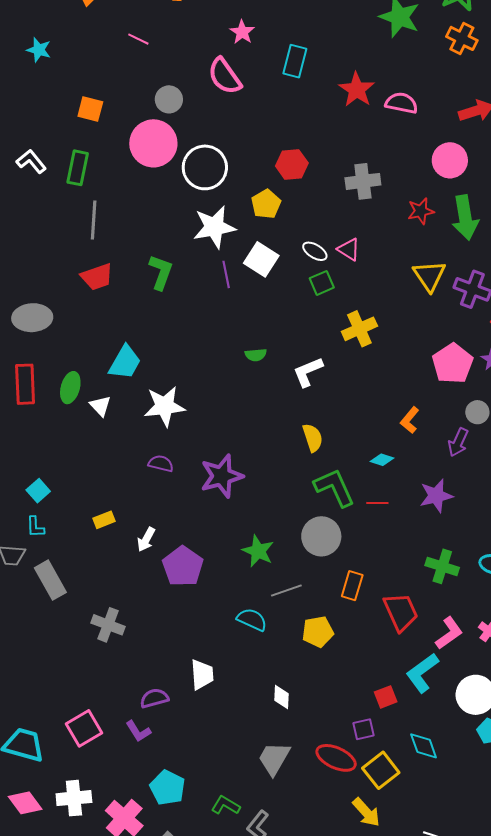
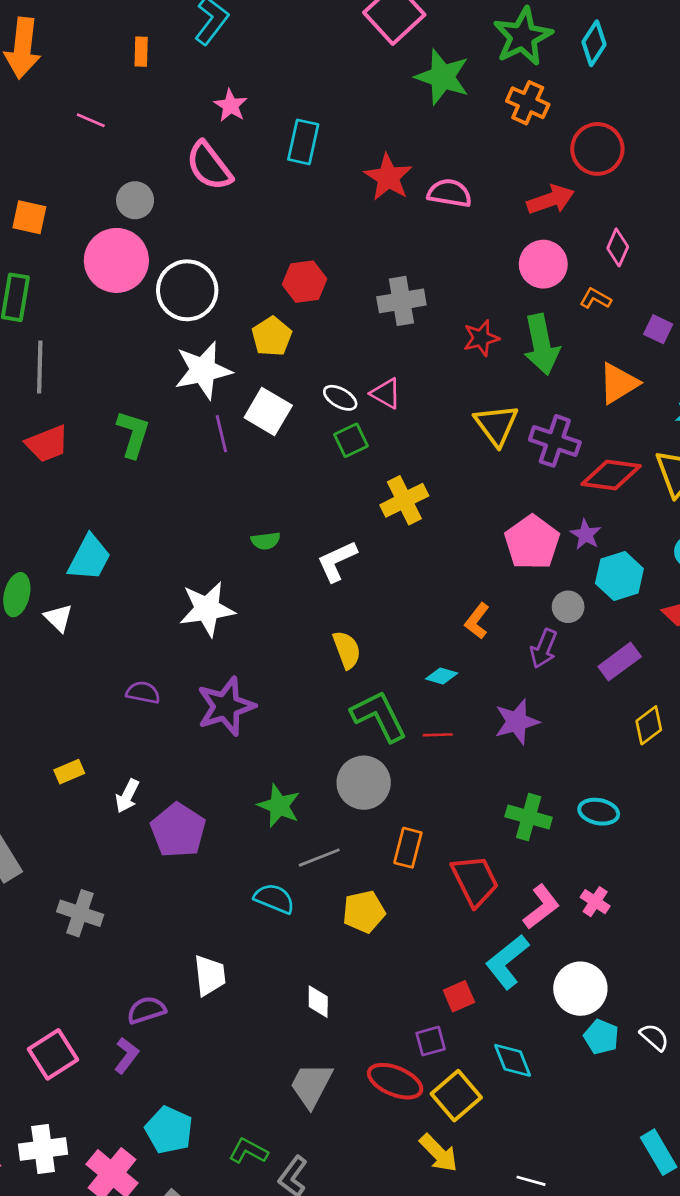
pink circle: (450, 160) -> (543, 264), moved
white star: (165, 406) -> (207, 609), moved
purple L-shape: (138, 731) -> (126, 1055), turned -108

